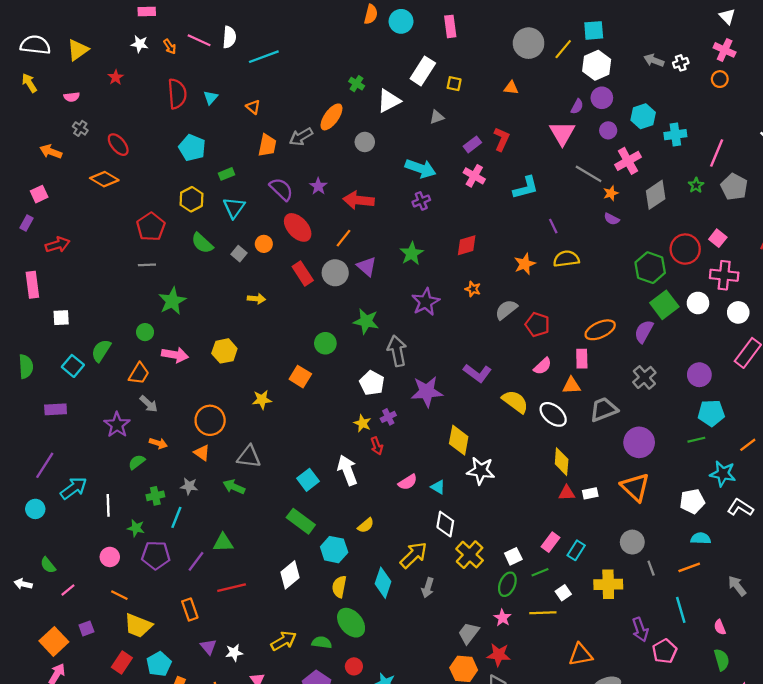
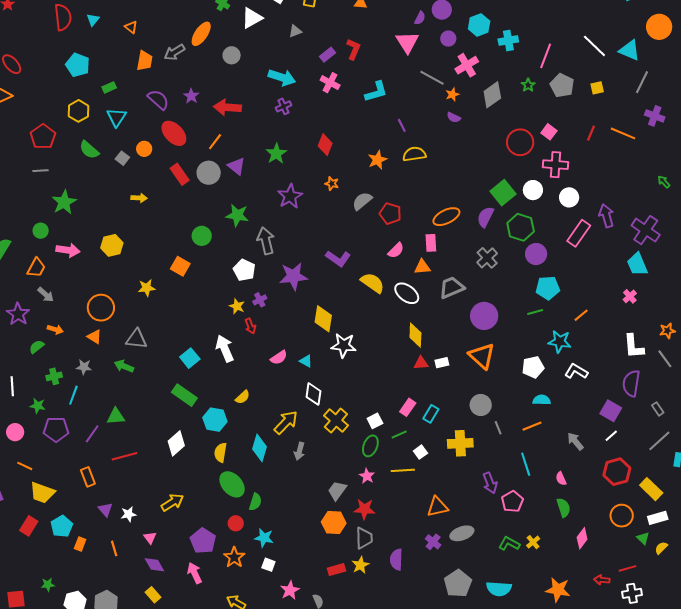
red diamond: (467, 245) -> (325, 145), turned -50
green hexagon: (650, 268) -> (521, 227), moved
green semicircle: (322, 642) -> (255, 502), moved, turned 102

